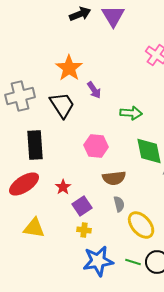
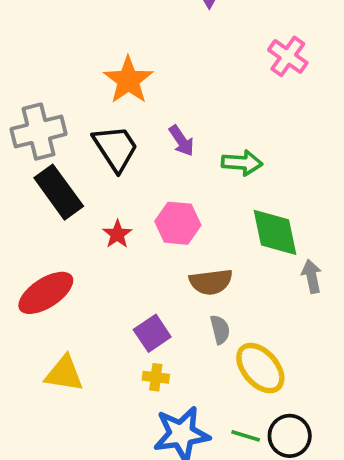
purple arrow: (94, 90) -> (181, 141), moved
black rectangle: (35, 145) -> (59, 192), moved, turned -32
red star: (63, 187) -> (117, 234), moved

